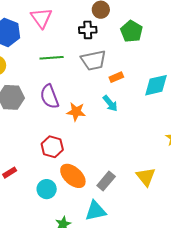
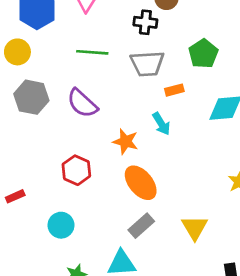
green pentagon: (131, 31) -> (203, 54), moved
purple semicircle: (49, 97) -> (82, 103), turned -35
orange star: (76, 112) -> (125, 142), moved
orange ellipse: (73, 176) -> (141, 183), moved

